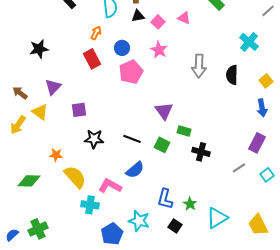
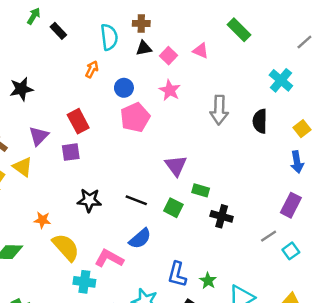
red rectangle: (92, 59) -> (78, 121), moved
purple square: (79, 110) -> (71, 152), moved
cyan square: (267, 175) -> (291, 251), moved

